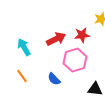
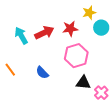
cyan arrow: (24, 47) -> (21, 36), moved
pink hexagon: (75, 60) -> (76, 56), moved

